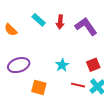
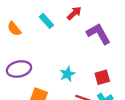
red arrow: (60, 22) -> (74, 13), moved, turned -144

